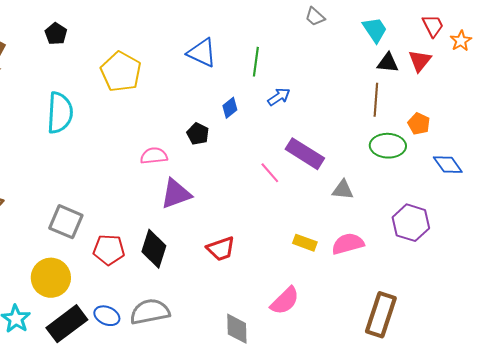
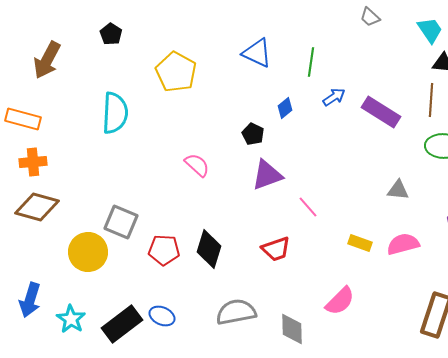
purple rectangle: (305, 154) -> (381, 112), moved
pink semicircle: (154, 156) -> (197, 165), moved, turned 48
pink line: (270, 173) -> (308, 207), moved
purple triangle: (176, 194) -> (267, 175), moved
yellow circle: (51, 278) -> (88, 252), moved
gray semicircle: (150, 312) -> (236, 312), moved

